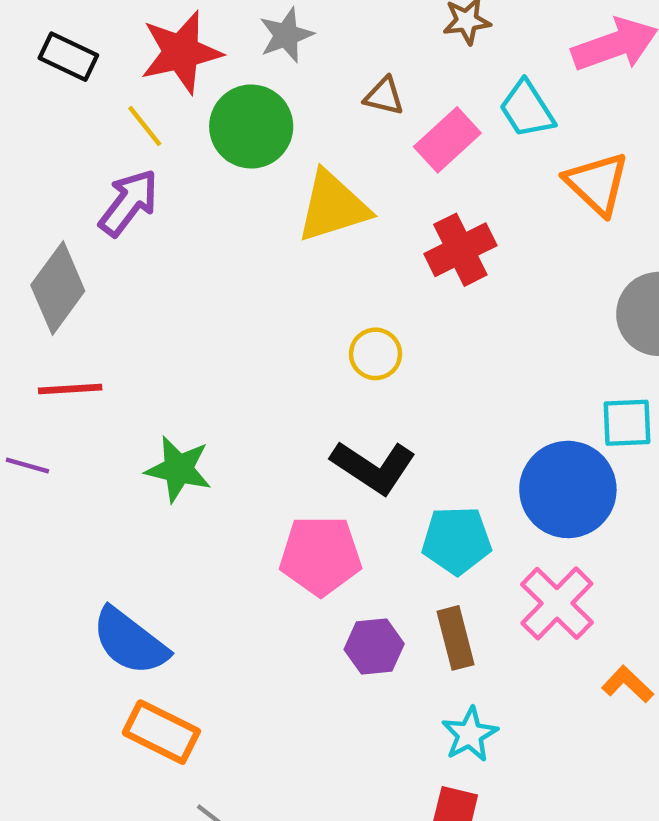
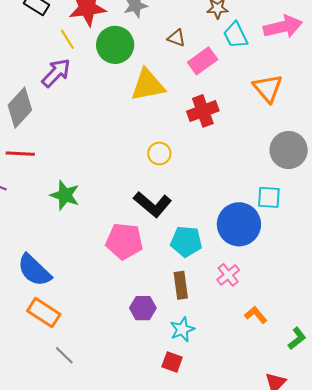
cyan trapezoid: (527, 109) -> (236, 35), moved
pink cross: (557, 603) -> (228, 275), size x0.7
purple hexagon: (374, 647) -> (143, 308), moved

